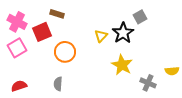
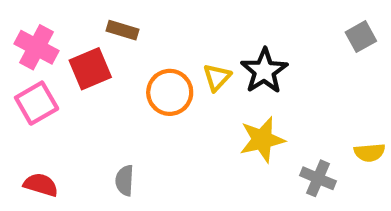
gray square: (140, 17) -> (361, 37), moved
orange circle: (65, 52) -> (170, 92), moved
yellow star: (122, 65) -> (262, 140), turned 30
red semicircle: (19, 86) -> (41, 185), turned 35

